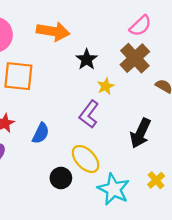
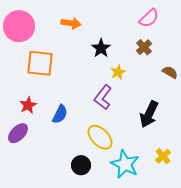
orange arrow: (53, 31) -> (71, 23), size x0.7
brown cross: (135, 58) -> (144, 47), size x0.6
black circle: (61, 178) -> (81, 165), moved

